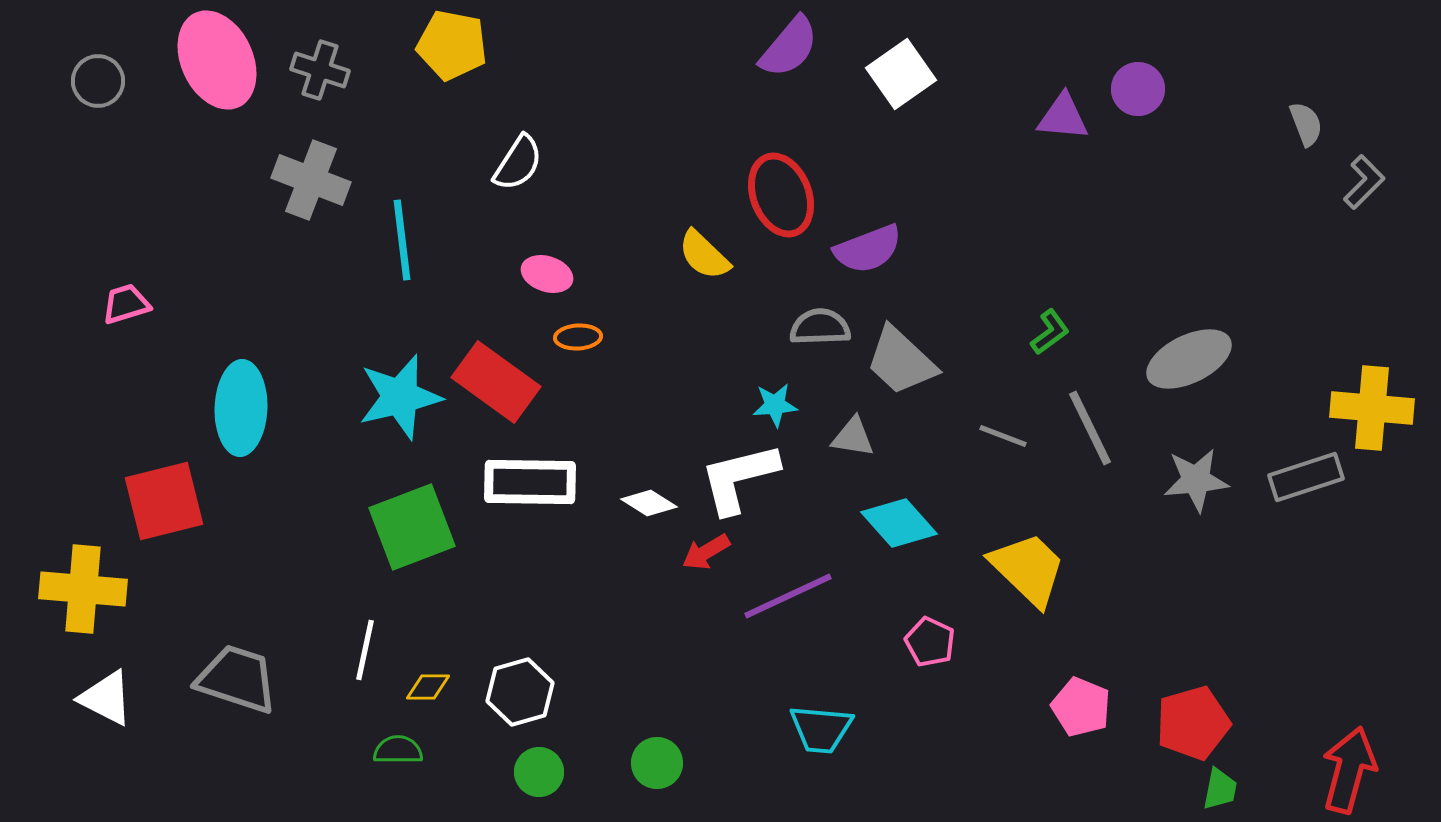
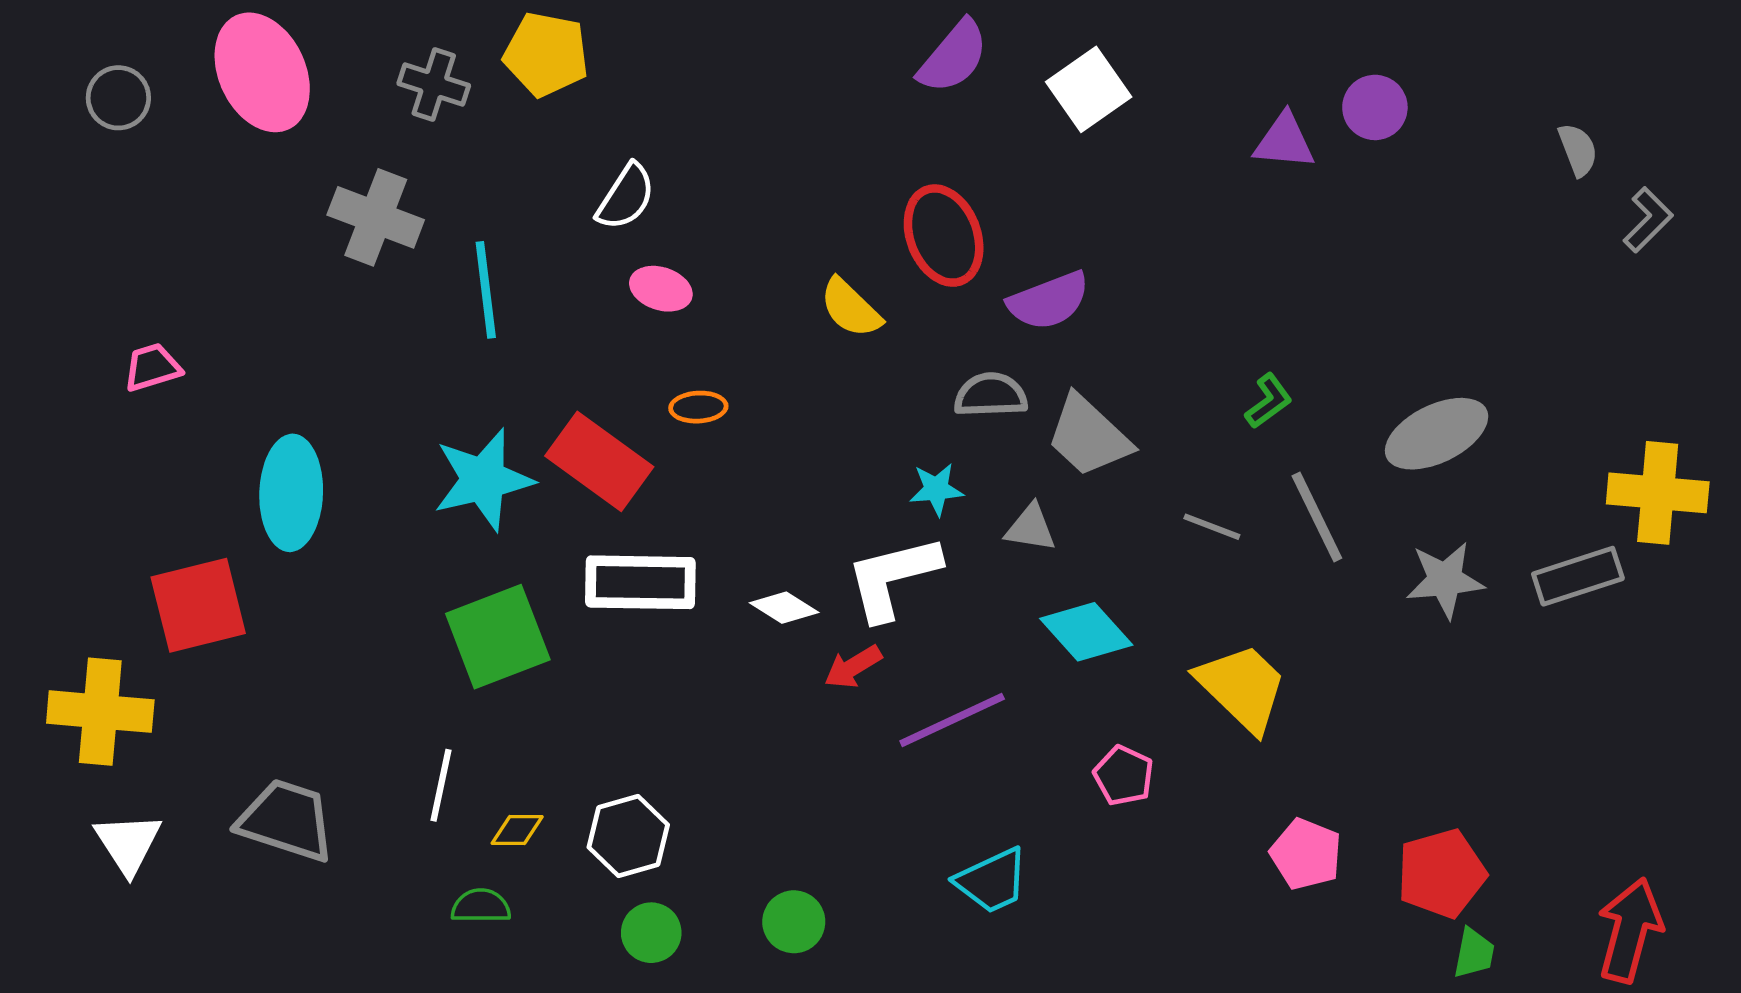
gray cross: (320, 70) -> (434, 85), moved
pink ellipse: (547, 274) -> (661, 289), moved
white triangle: (106, 698) -> (128, 843), turned 30
cyan trapezoid: (821, 729) -> (992, 881), turned -30

